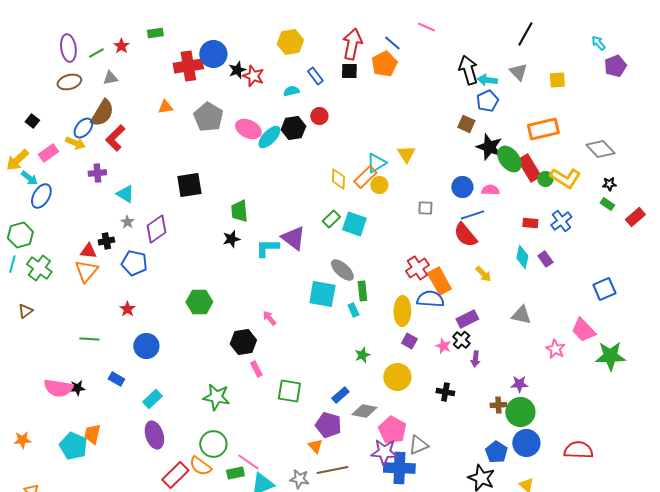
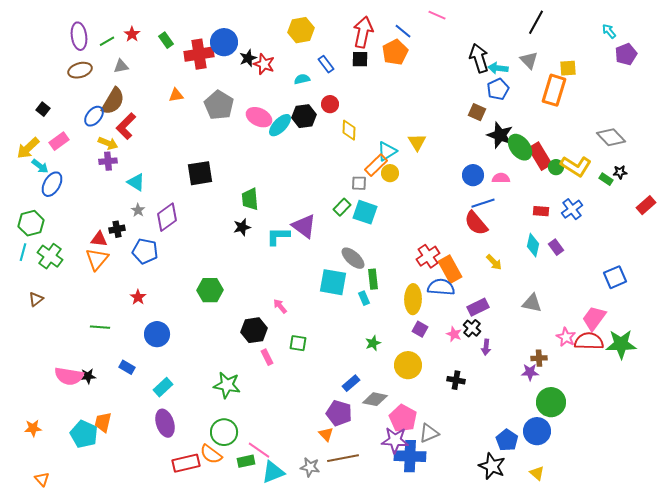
green rectangle: (155, 33) -> (166, 40), moved, turned 63
orange rectangle: (543, 129) -> (554, 90), moved, turned -60
yellow arrow: (75, 143) -> (108, 143), moved
yellow diamond: (338, 179) -> (349, 130), moved
green rectangle: (607, 204) -> (606, 179), moved
gray square: (425, 208) -> (359, 183), moved
pink trapezoid: (583, 330) -> (594, 318), turned 80
green square: (289, 391) -> (298, 343), moved, size x0.7
brown cross: (498, 405) -> (539, 358), moved
green circle: (520, 412) -> (551, 402), moved
red semicircle: (578, 450) -> (589, 341), moved
red rectangle: (175, 475) -> (186, 463), turned 32

